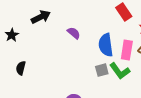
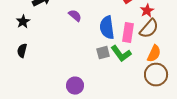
black star: (12, 35) -> (23, 22), moved

